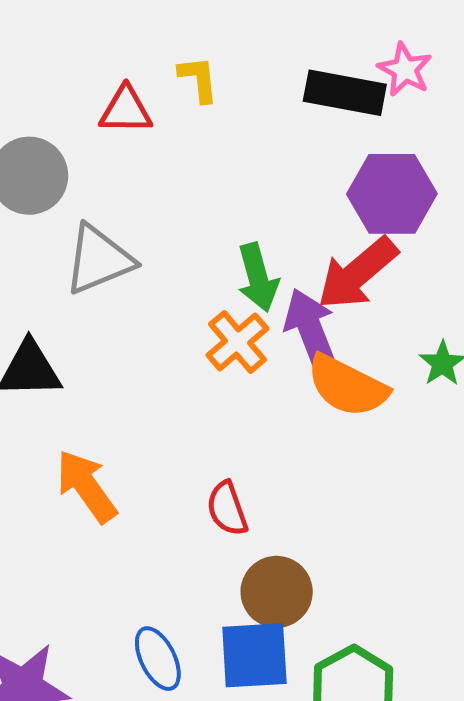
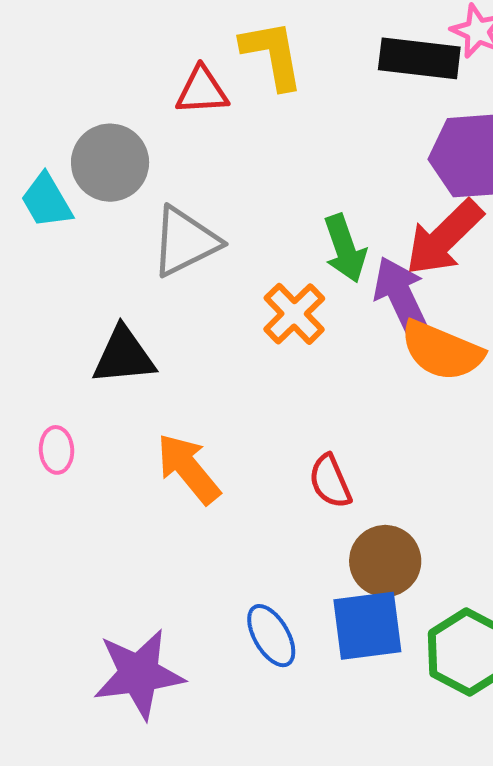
yellow L-shape: (198, 79) -> (272, 55), size x1.5
orange cross: (237, 342) -> (294, 314), moved

